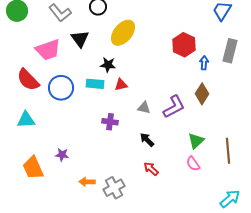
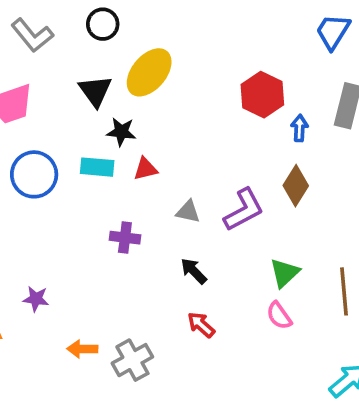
black triangle: (80, 39) -> (95, 91), moved

